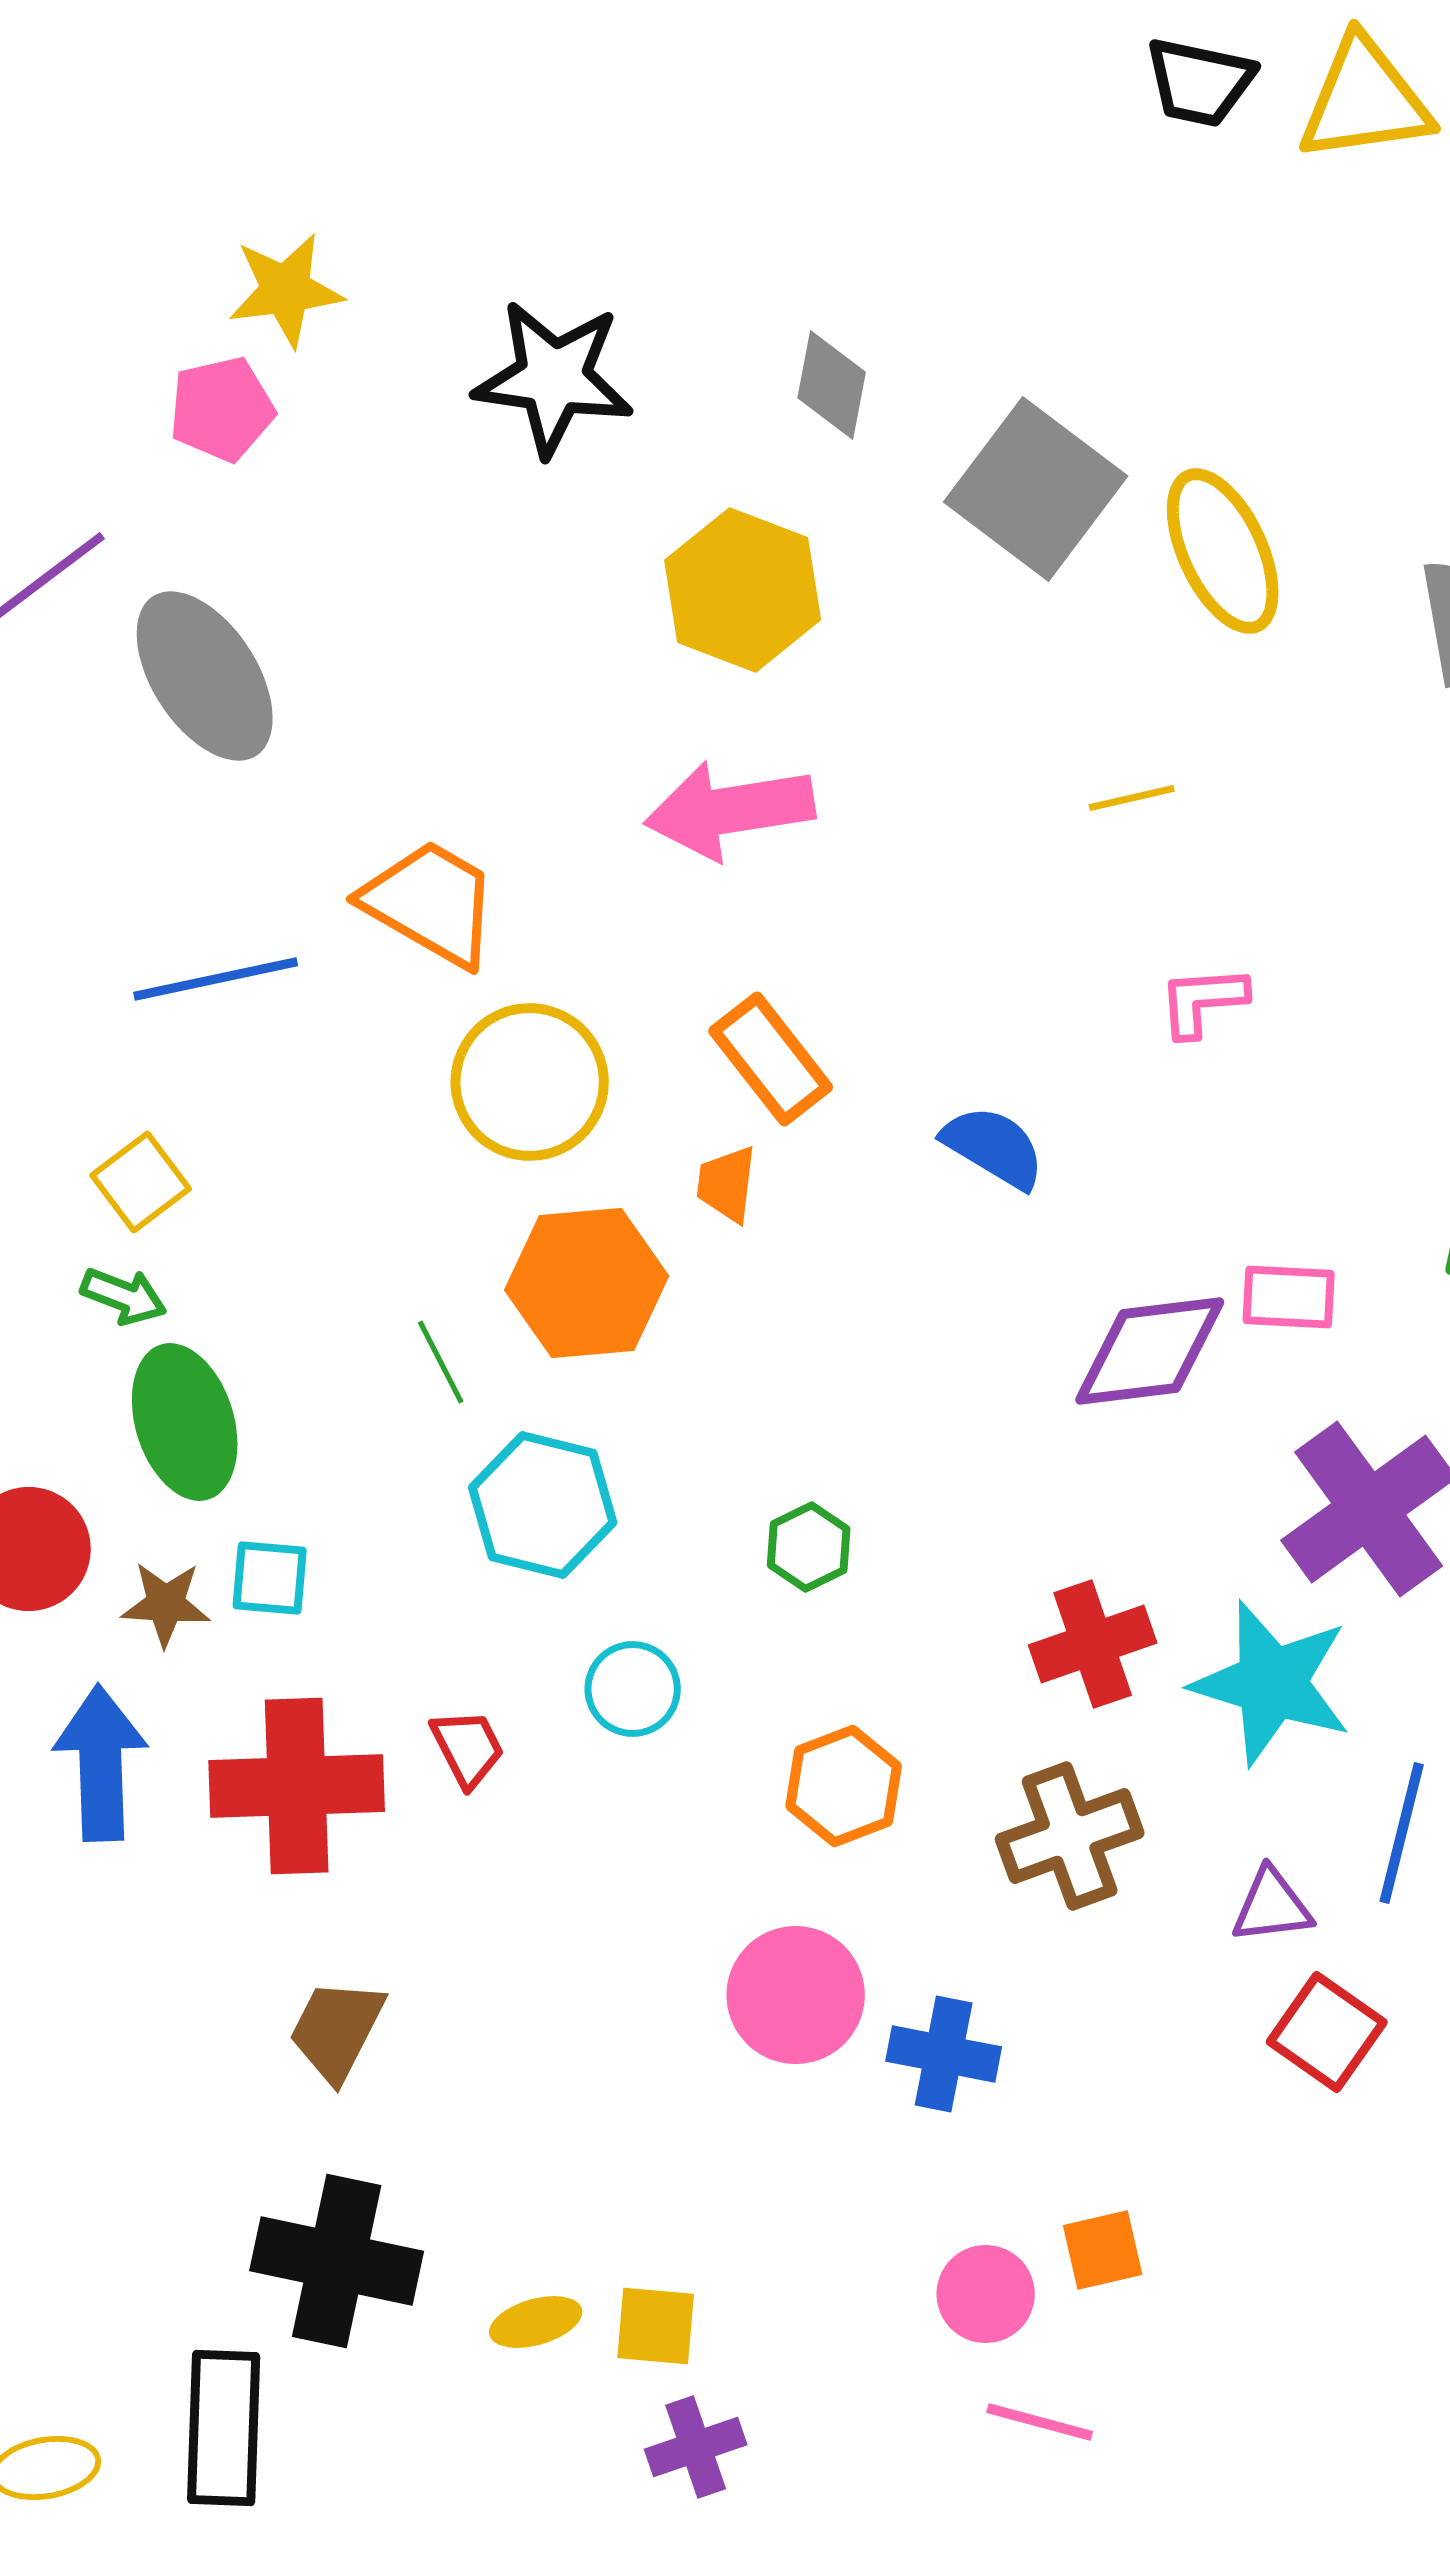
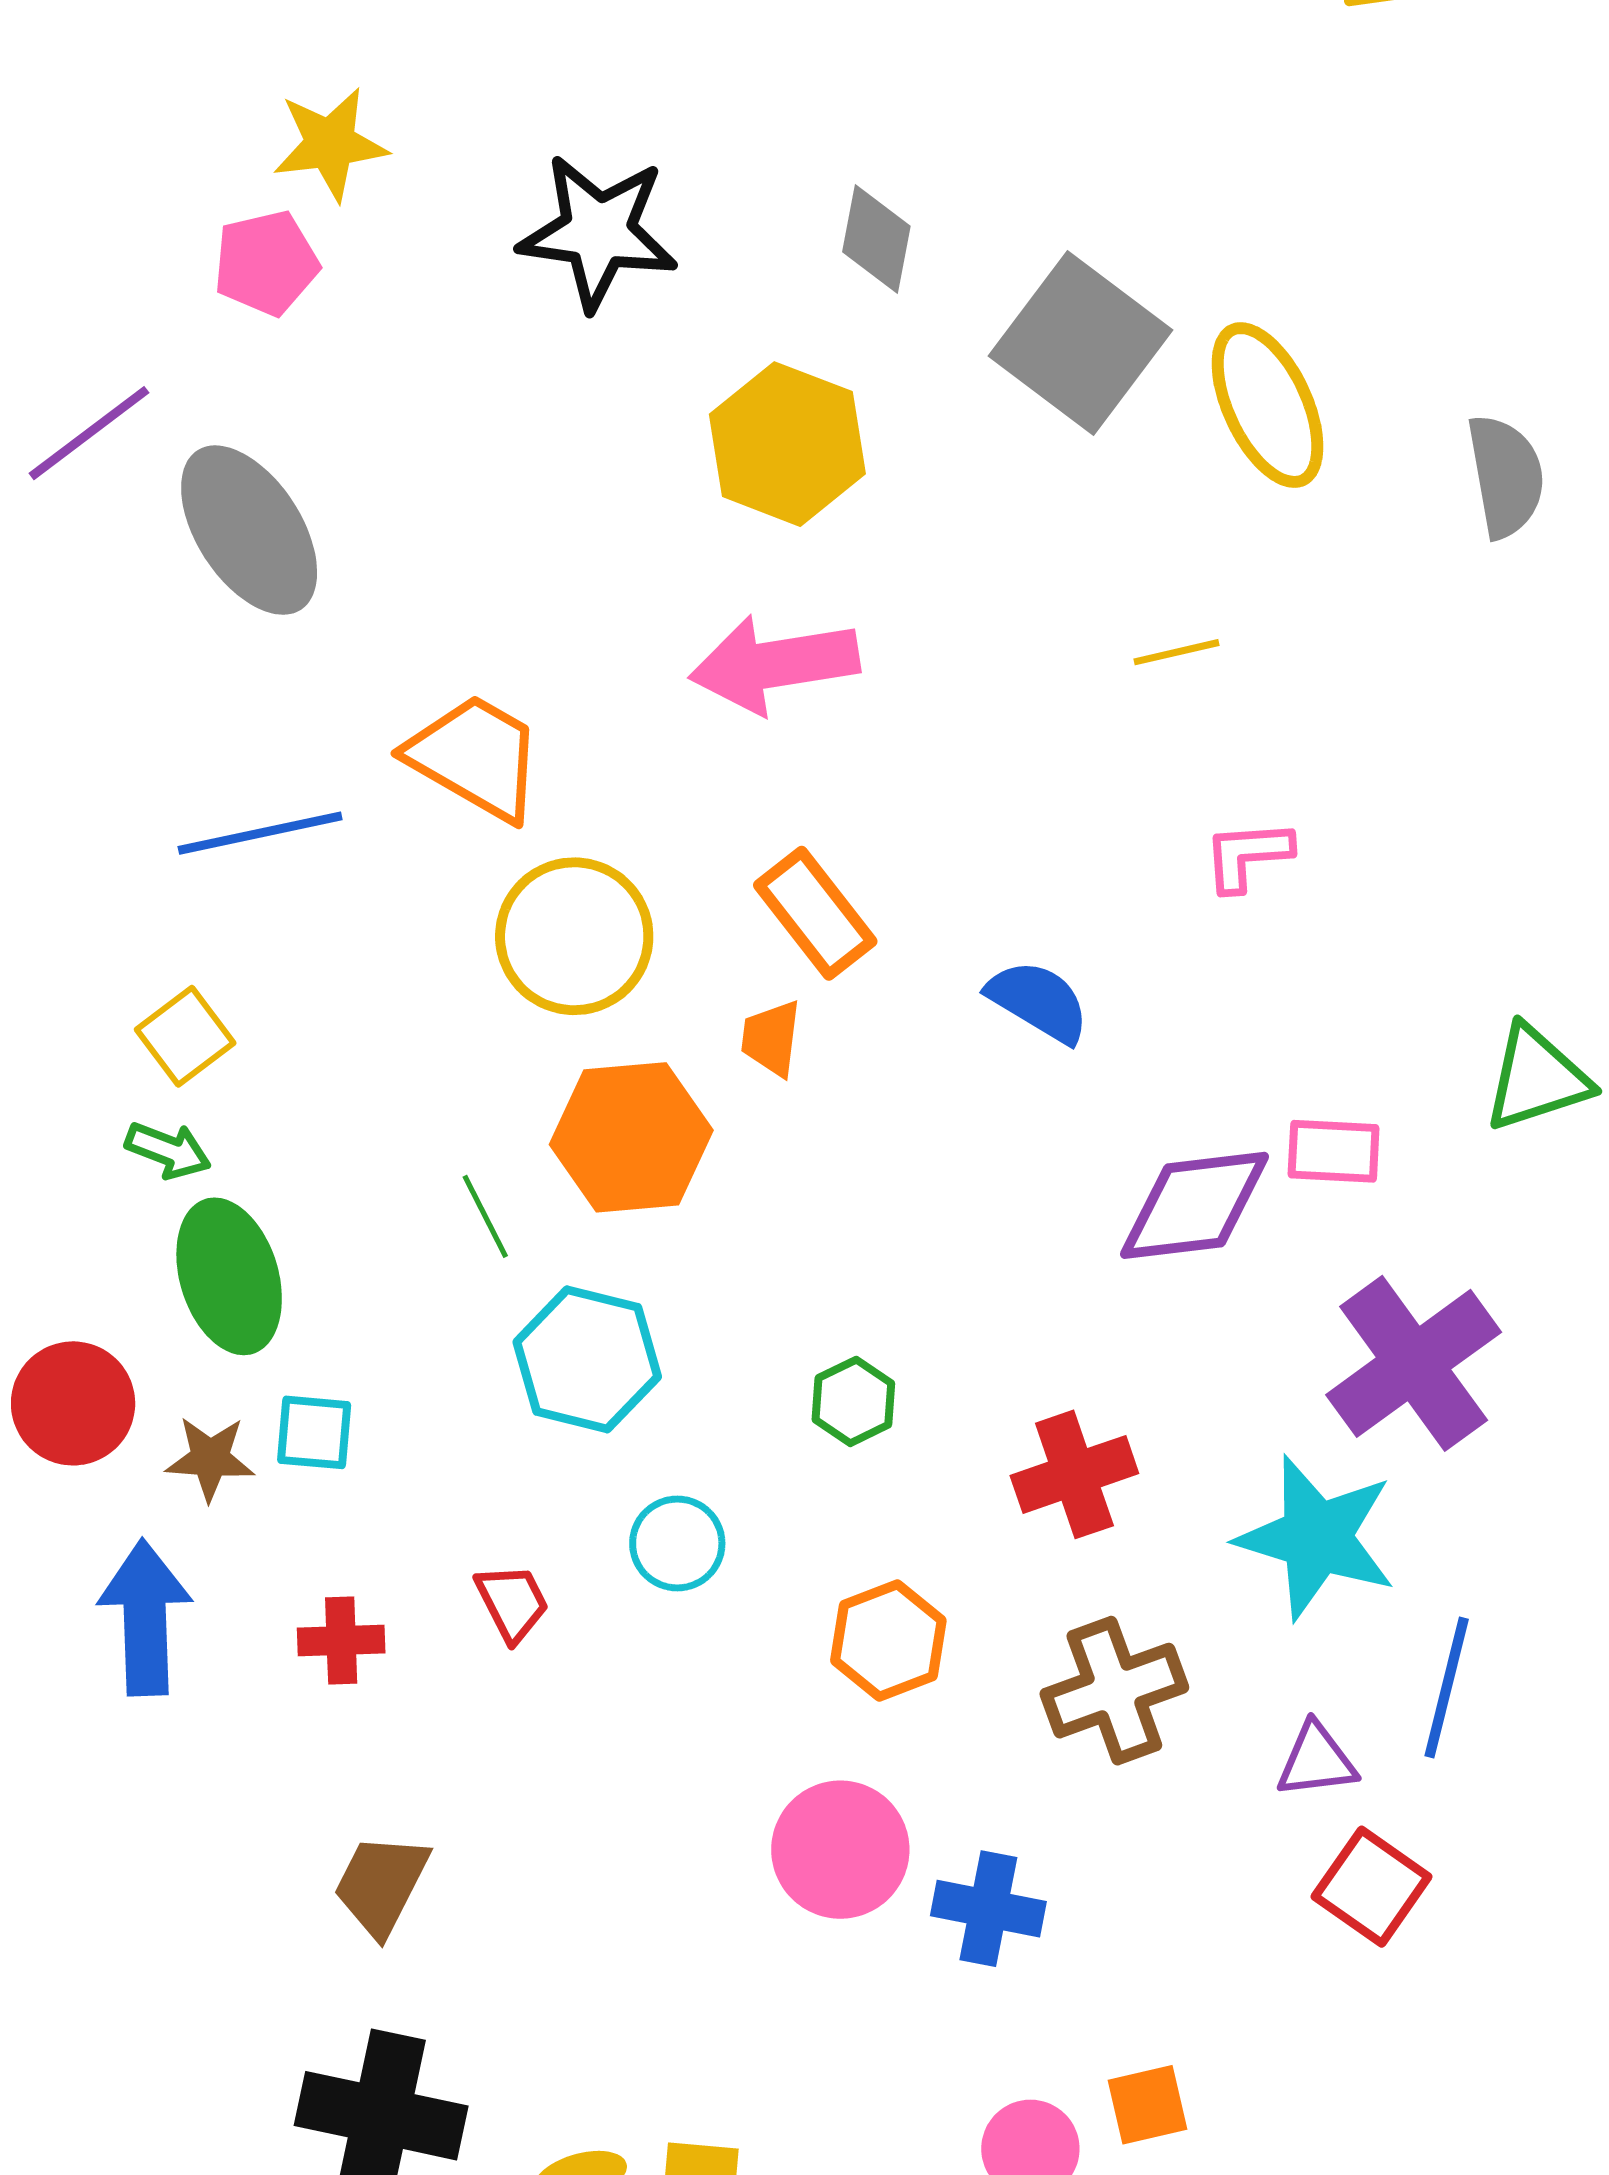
red cross: (1093, 1644) -> (1074, 1474), moved
red cross: (297, 1786) -> (341, 1641), size x0.5

